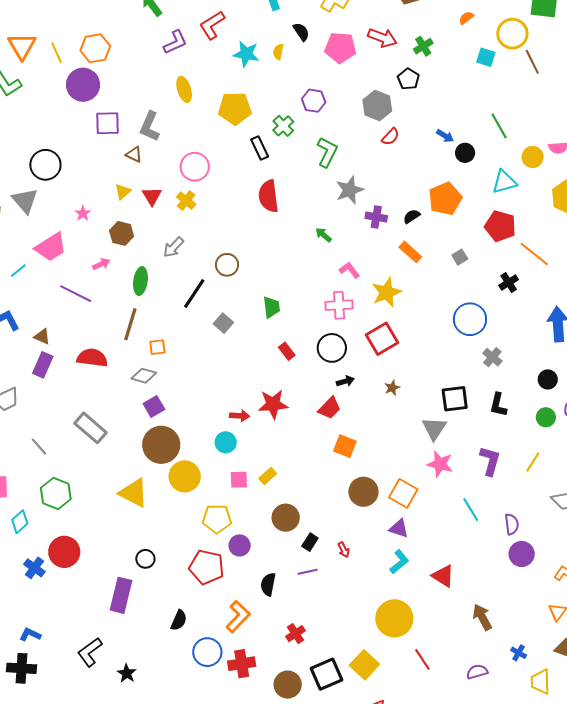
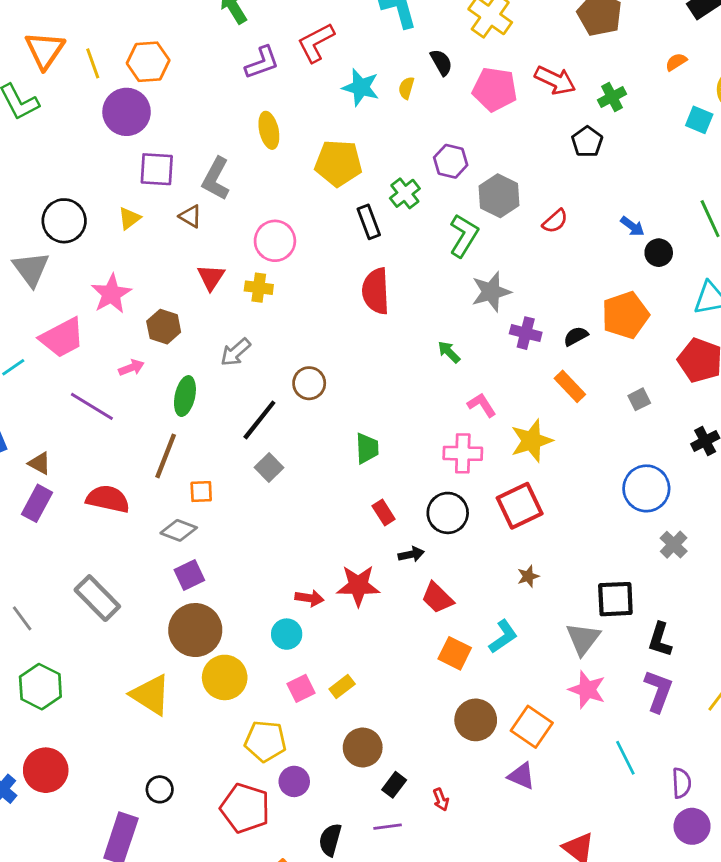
gray hexagon: (377, 105) -> (499, 196), moved
yellow triangle: (123, 192) -> (129, 218), moved
yellow cross: (186, 201) -> (259, 288), turned -36
pink star: (83, 213) -> (111, 294), size x1.8
gray square: (223, 323) -> (269, 468), moved
black arrow: (345, 381) -> (411, 554), moved
black L-shape: (498, 405) -> (660, 640), moved
red trapezoid: (330, 408) -> (437, 598), turned 85
pink square: (239, 480) -> (301, 688), turned -30
cyan L-shape: (399, 562) -> (503, 637), moved

